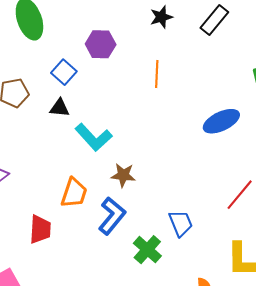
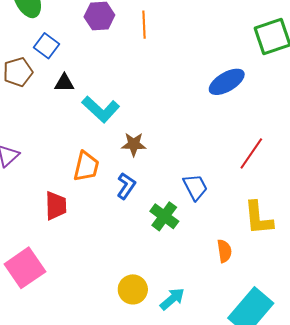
blue square: (64, 72) -> (47, 46), moved
orange line: (157, 74) -> (144, 25), moved
blue L-shape: (112, 216) -> (126, 186), size x0.7

